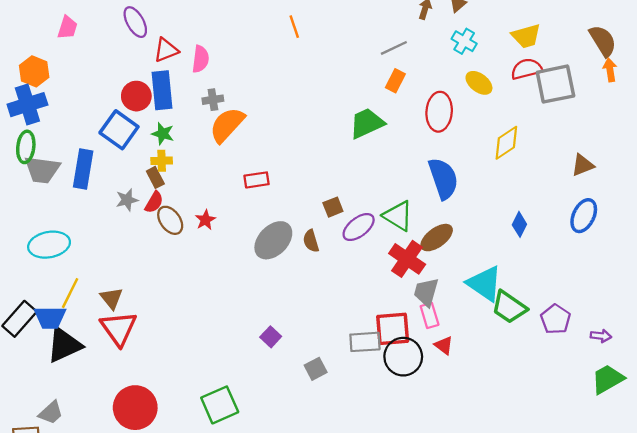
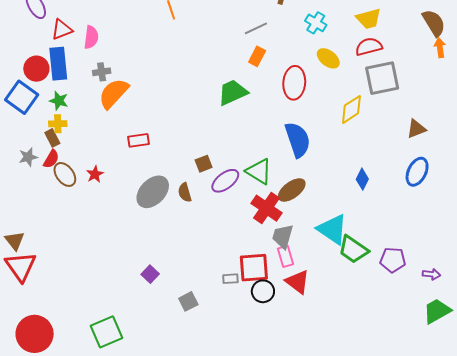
gray square: (555, 84) -> (382, 78), moved
purple pentagon: (556, 319) -> (393, 260), turned -30
gray rectangle: (365, 342) -> (230, 279), size x0.6
red triangle: (444, 345) -> (298, 282), size x1.5
black circle: (403, 357) -> (263, 291), size x0.7

